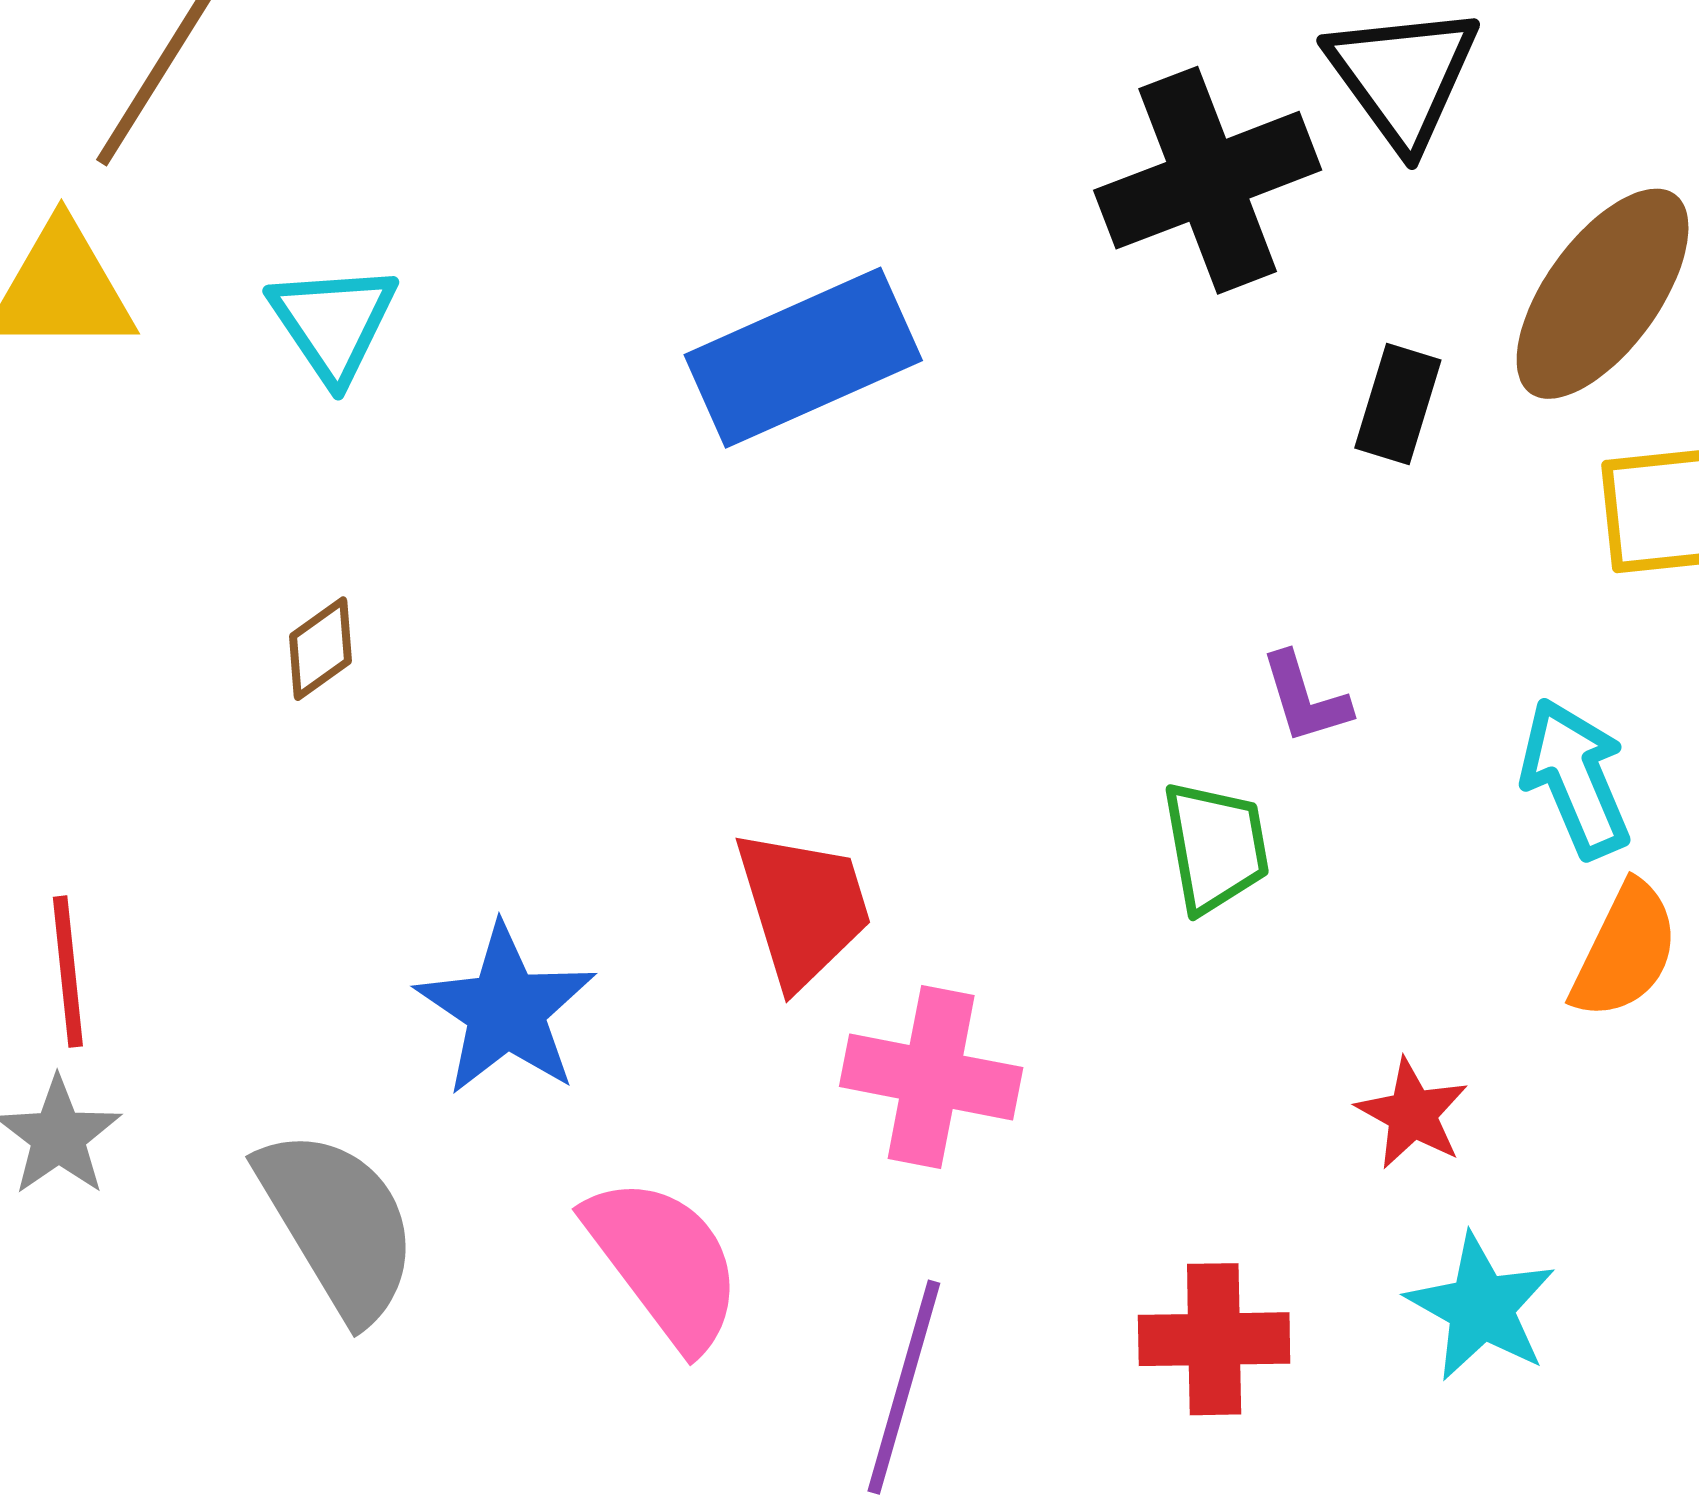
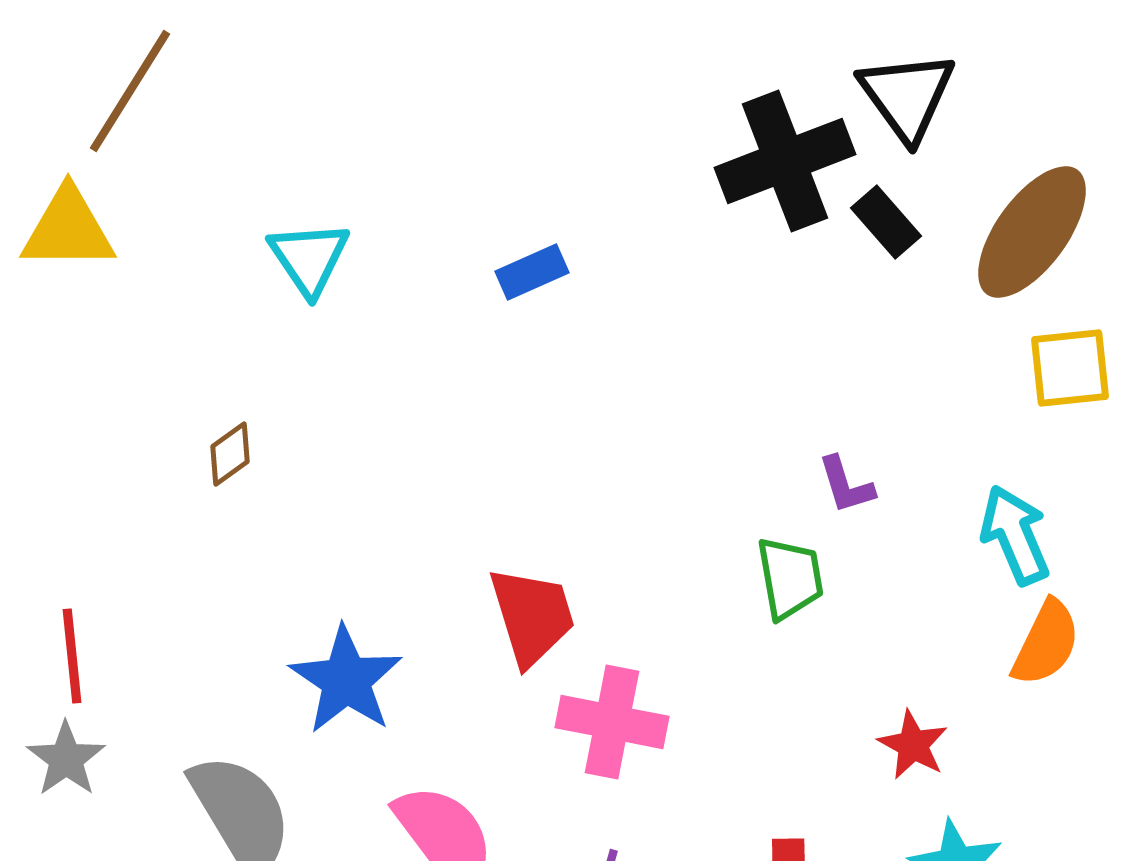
cyan triangle: (333, 322) -> (309, 258), moved
blue rectangle: (803, 358) -> (532, 272), size x0.5
black rectangle: (1398, 404) -> (886, 222), moved, turned -58

